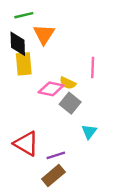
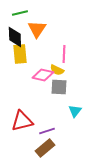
pink line: (93, 67) -> (64, 54), moved
gray square: (70, 103) -> (59, 87), turned -36
red triangle: (26, 144) -> (22, 121), turned -45

